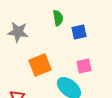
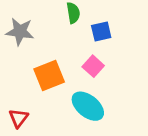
pink square: (84, 66) -> (93, 66), moved, turned -35

